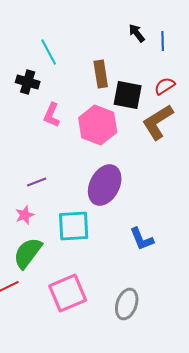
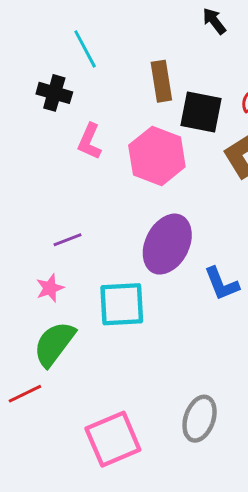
blue L-shape: (142, 239) -> (222, 284), moved
pink square: (68, 293) -> (113, 439), moved

